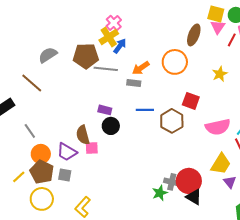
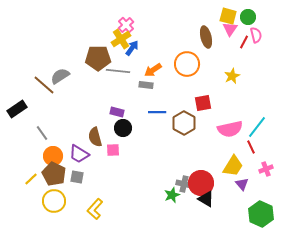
brown ellipse: (194, 35) -> (206, 37), turned -35
gray semicircle: (48, 55) -> (60, 76), moved
red square: (191, 101) -> (203, 103), turned -30
pink square: (92, 148) -> (113, 150), moved

